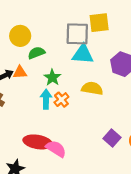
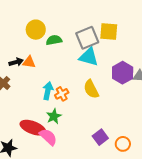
gray square: (77, 34) -> (87, 38), turned -35
green semicircle: (36, 53) -> (54, 40), moved
green star: (52, 77) -> (54, 116), moved
yellow semicircle: (92, 88) -> (91, 89), turned -138

